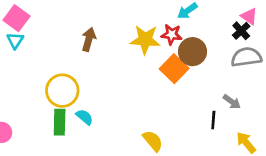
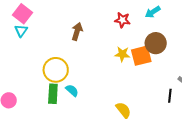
red star: (172, 34) -> (122, 20), moved
yellow star: (145, 40) -> (122, 54), moved, size x0.7
orange square: (174, 69) -> (141, 56), turned 30

